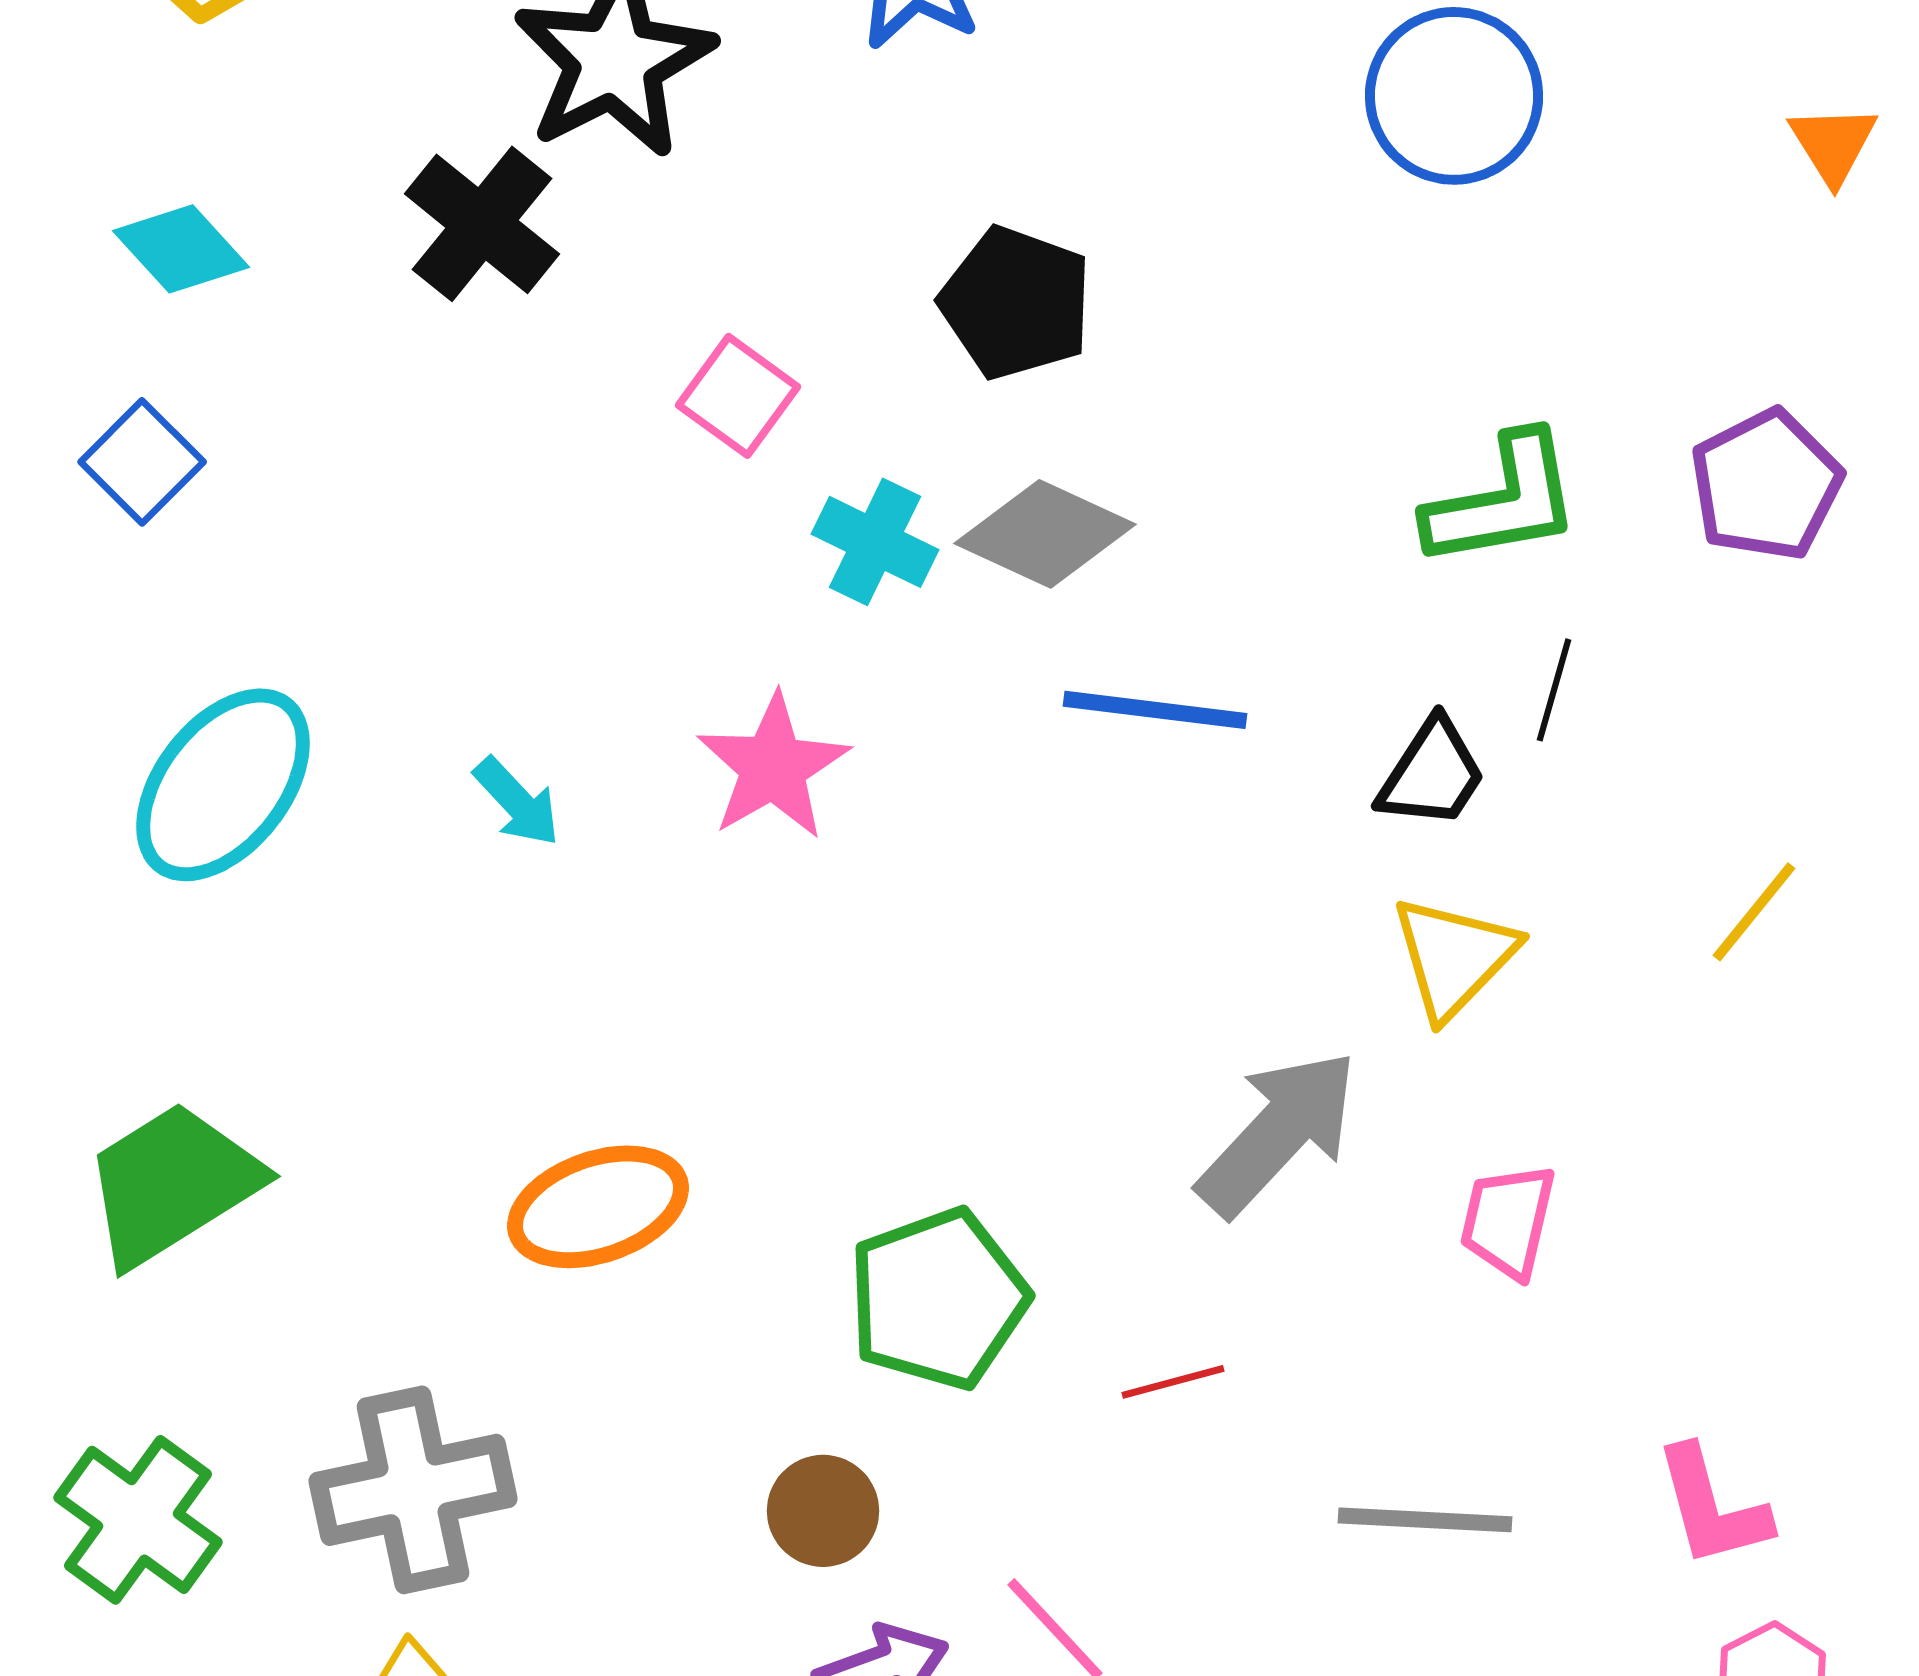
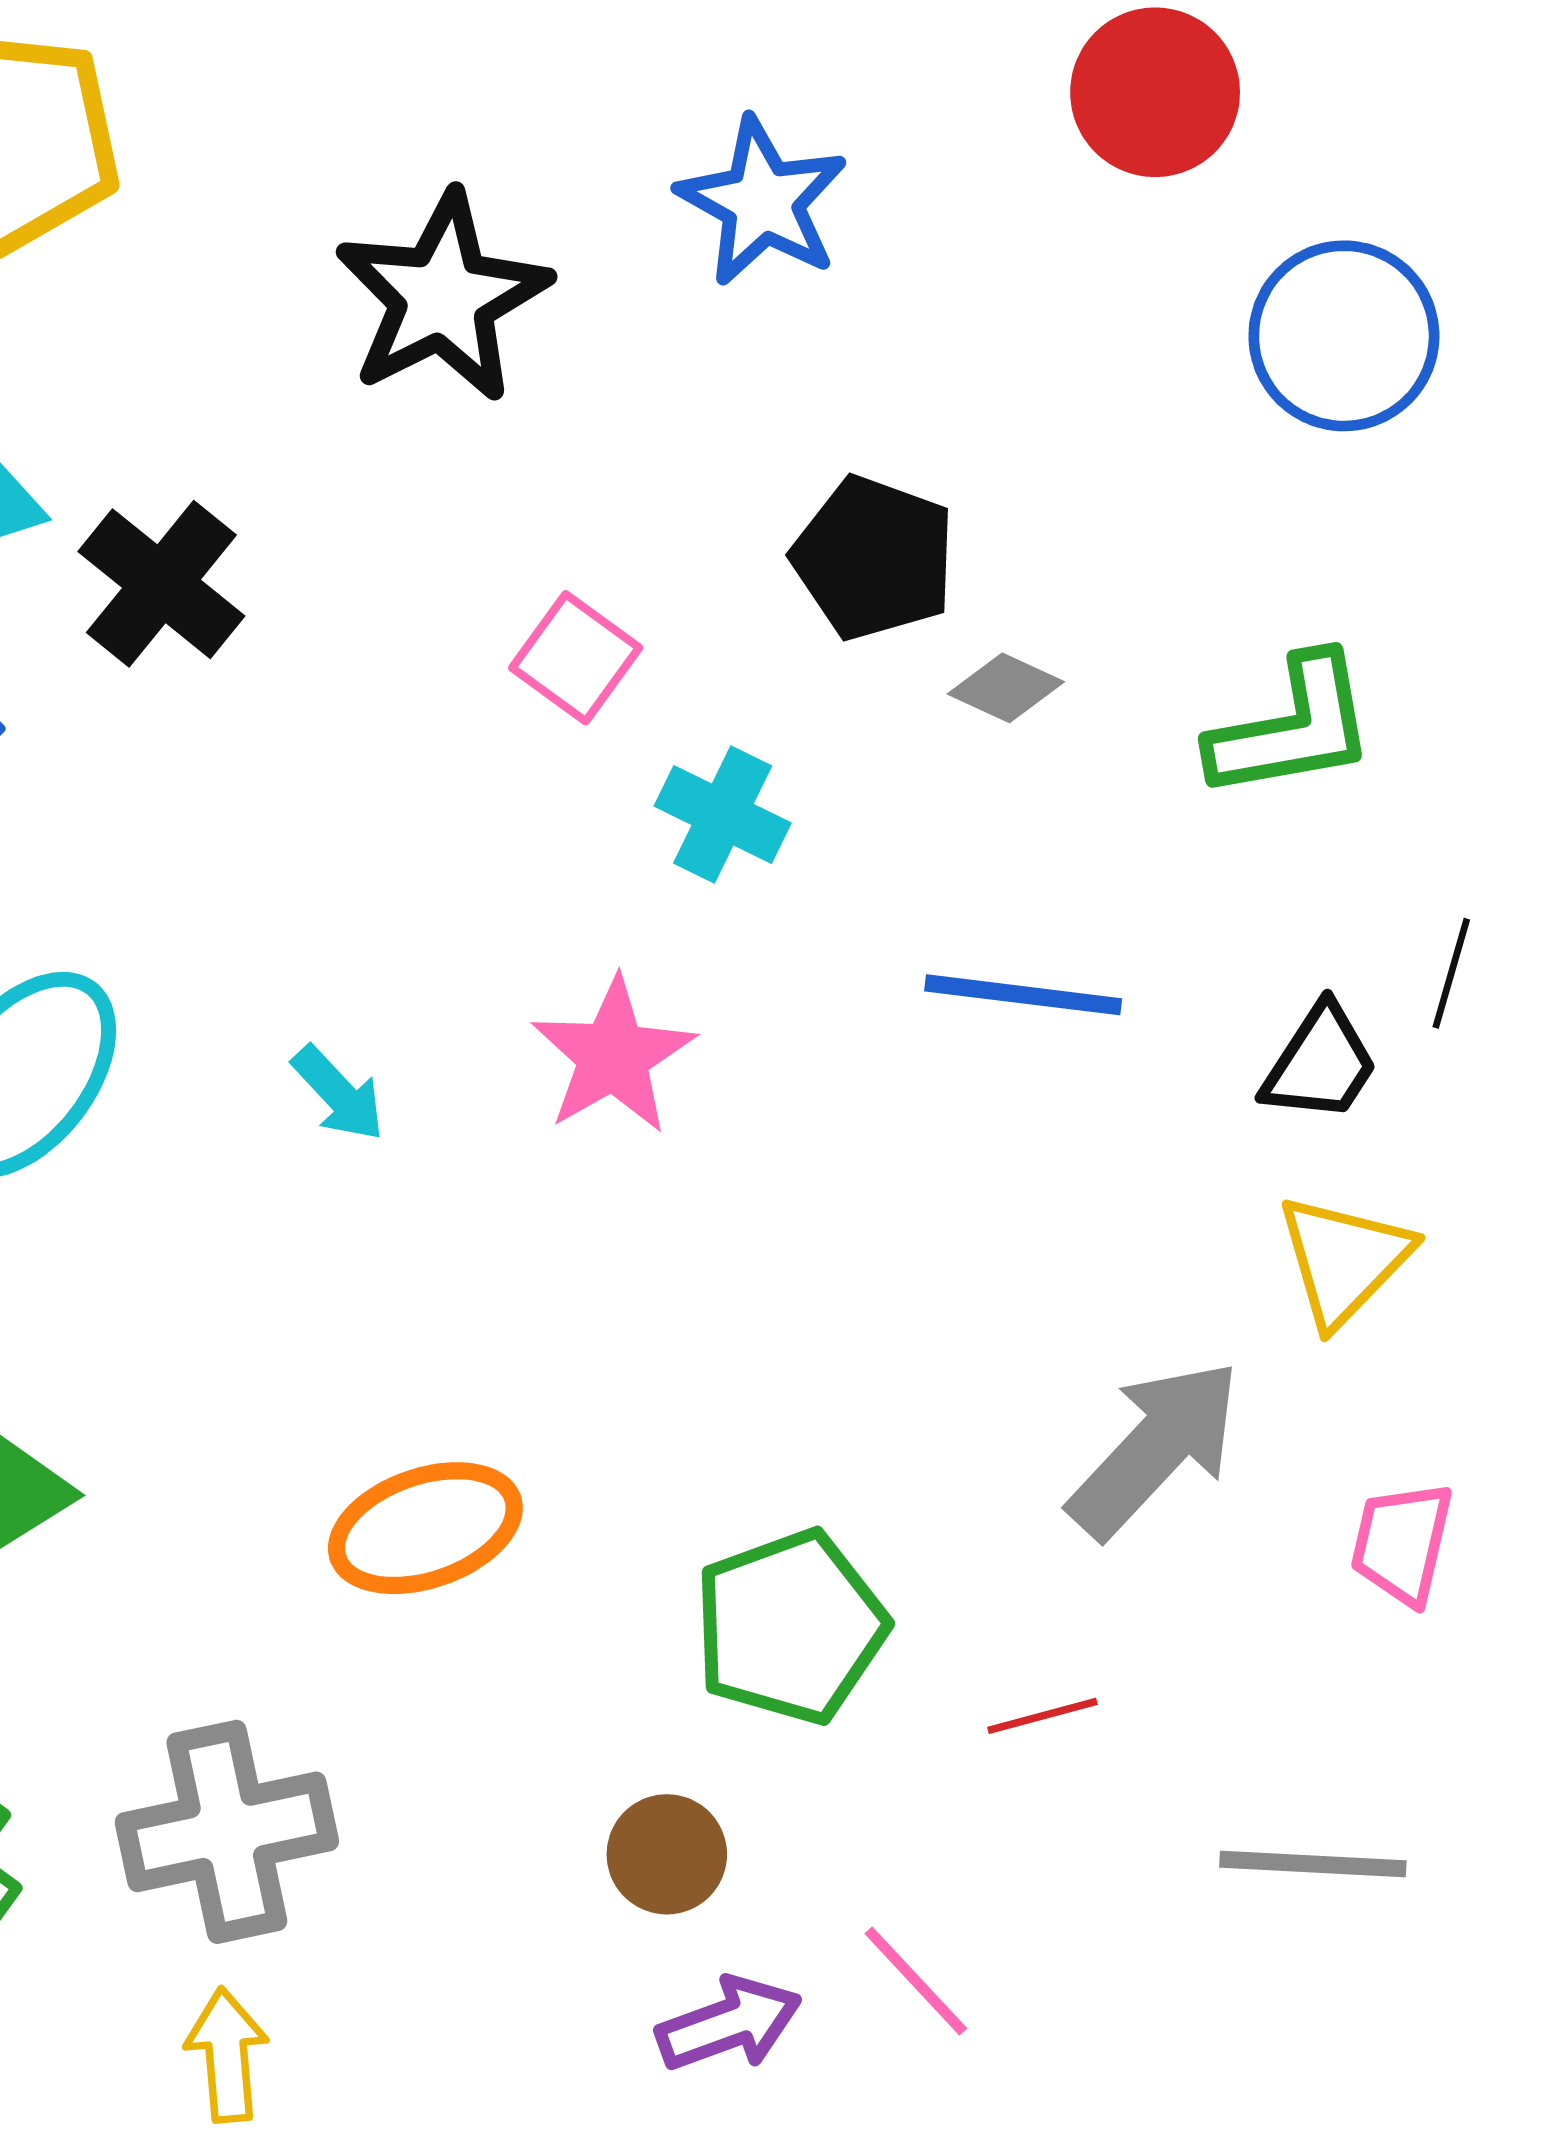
black cross: (482, 224) -> (161, 584), moved
green L-shape: (1503, 501) -> (1292, 728), moved
gray diamond: (1045, 534) -> (1006, 688), moved, size x0.6

